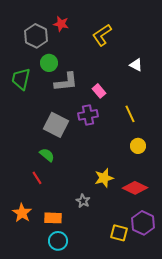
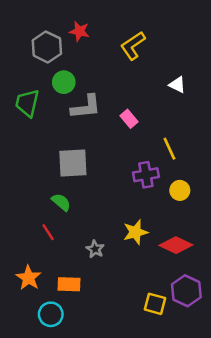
purple cross: (88, 115) -> (146, 175), moved
gray square: (56, 125) -> (73, 163), turned -30
gray star: (83, 201) -> (95, 249), moved
cyan circle: (58, 241) -> (51, 314), moved

